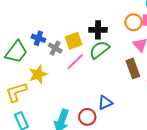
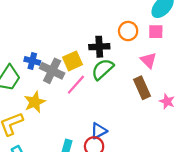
orange circle: (133, 22) -> (128, 31), moved
gray cross: (55, 48) -> (52, 71), size x1.5
blue triangle: (105, 103) -> (99, 131), moved

